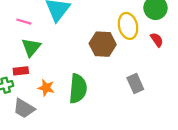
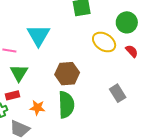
yellow ellipse: (128, 26) -> (104, 42), turned -35
brown hexagon: (103, 44) -> (67, 74), moved

